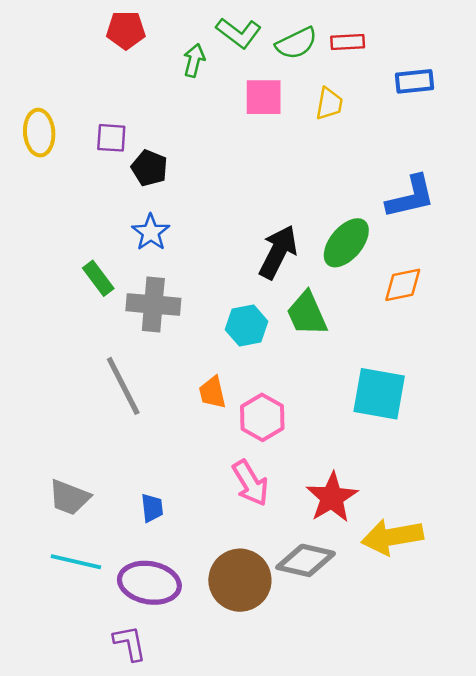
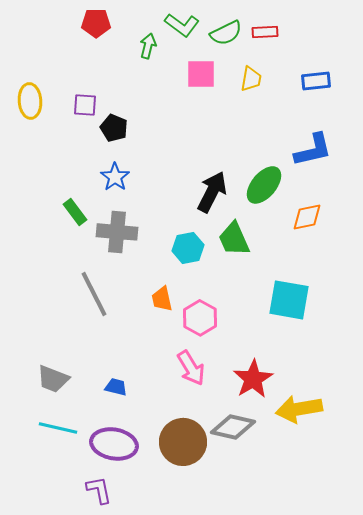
blue rectangle: (415, 81) -> (316, 81), moved
blue trapezoid: (152, 508) -> (116, 387), turned -70

